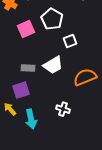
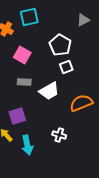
white pentagon: (52, 19) -> (60, 45), moved
pink square: (26, 29) -> (22, 55), turned -36
gray rectangle: (28, 68) -> (24, 82), moved

